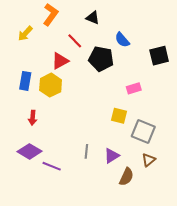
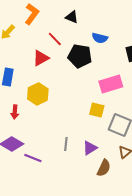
blue semicircle: (122, 40) -> (100, 38), turned -35
yellow hexagon: (51, 85) -> (38, 94), moved
pink rectangle: (134, 88) -> (111, 84), size x1.6

